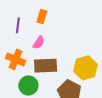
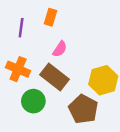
pink semicircle: (39, 43) -> (60, 49), moved
brown rectangle: (46, 66) -> (54, 77), turned 40

